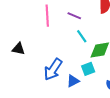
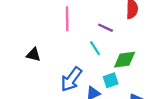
purple line: (74, 16) -> (106, 28), moved
cyan line: (82, 36) -> (95, 48), moved

